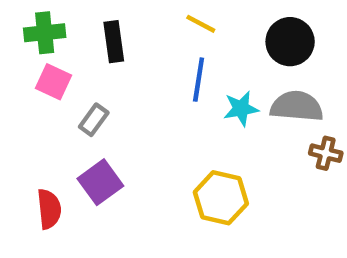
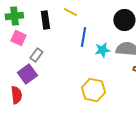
yellow line: (201, 24) -> (70, 12), moved
purple square: (100, 182) -> (27, 74), moved

